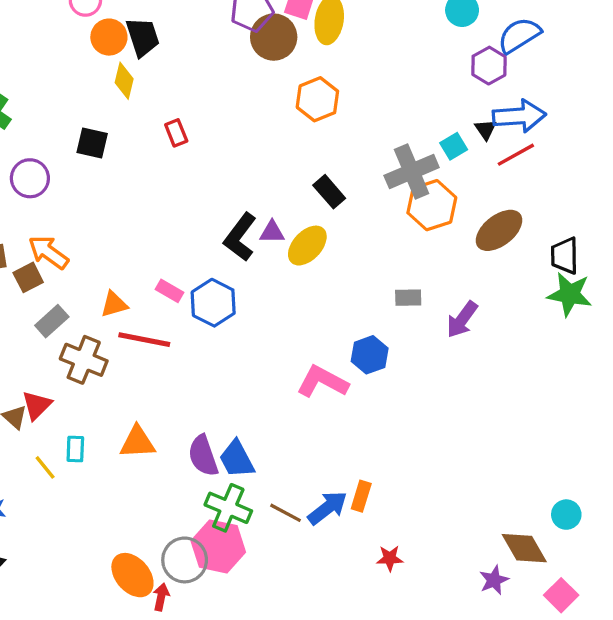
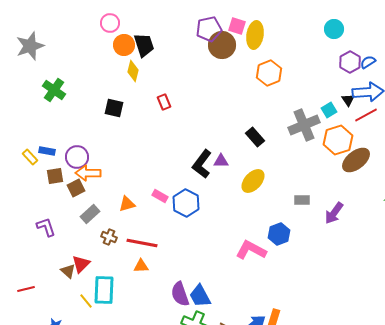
blue semicircle: (519, 35) -> (368, 62), moved, size x0.6
orange hexagon: (317, 99) -> (269, 73), moved
purple circle: (30, 178) -> (77, 157), moved
orange hexagon: (432, 205) -> (338, 140), moved
yellow ellipse: (307, 246) -> (253, 181), moved
orange arrow: (48, 252) -> (88, 173), turned -35
red line: (144, 340) -> (142, 243), moved
brown cross: (84, 360) -> (109, 237), size x0.6
orange triangle: (138, 442) -> (141, 266), moved, size x0.7
cyan rectangle: (75, 449) -> (104, 290), size x1.8

